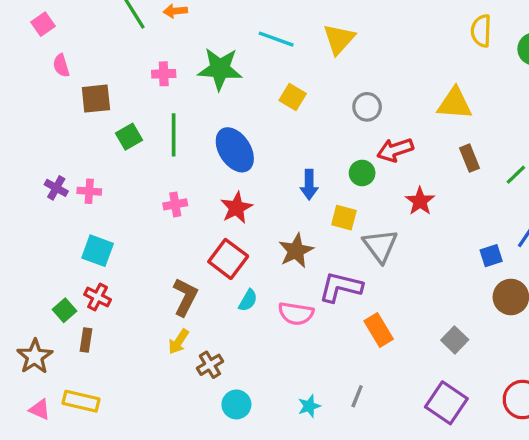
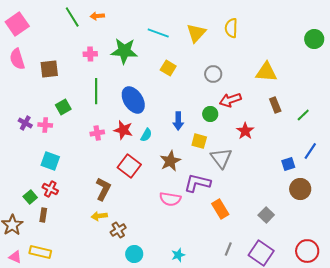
pink square: (43, 24) -> (17, 24), size x1.6
yellow semicircle: (481, 31) -> (231, 28), moved
pink semicircle: (61, 66) -> (17, 59), moved, size x1.5
green square: (129, 137) -> (63, 107), moved
red star: (236, 208) -> (123, 130), moved, turned -30
cyan semicircle: (248, 300) -> (146, 135), moved
yellow arrow: (179, 342) -> (99, 216), turned 49
gray line: (357, 396) -> (228, 249), moved

